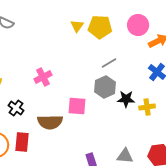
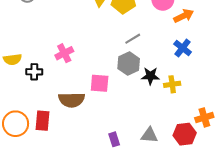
black cross: (16, 108) -> (34, 72), moved, turned -35

